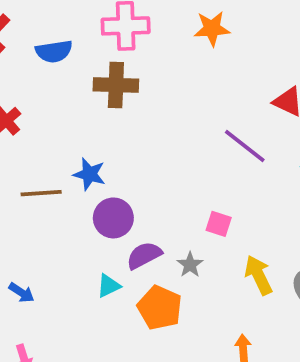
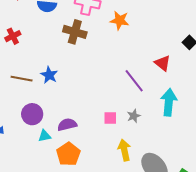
orange star: (212, 29) -> (120, 20), moved
purple circle: (113, 218) -> (32, 114), moved
pink square: (219, 224) -> (110, 118), turned -32
gray star: (190, 265) -> (134, 116), moved

